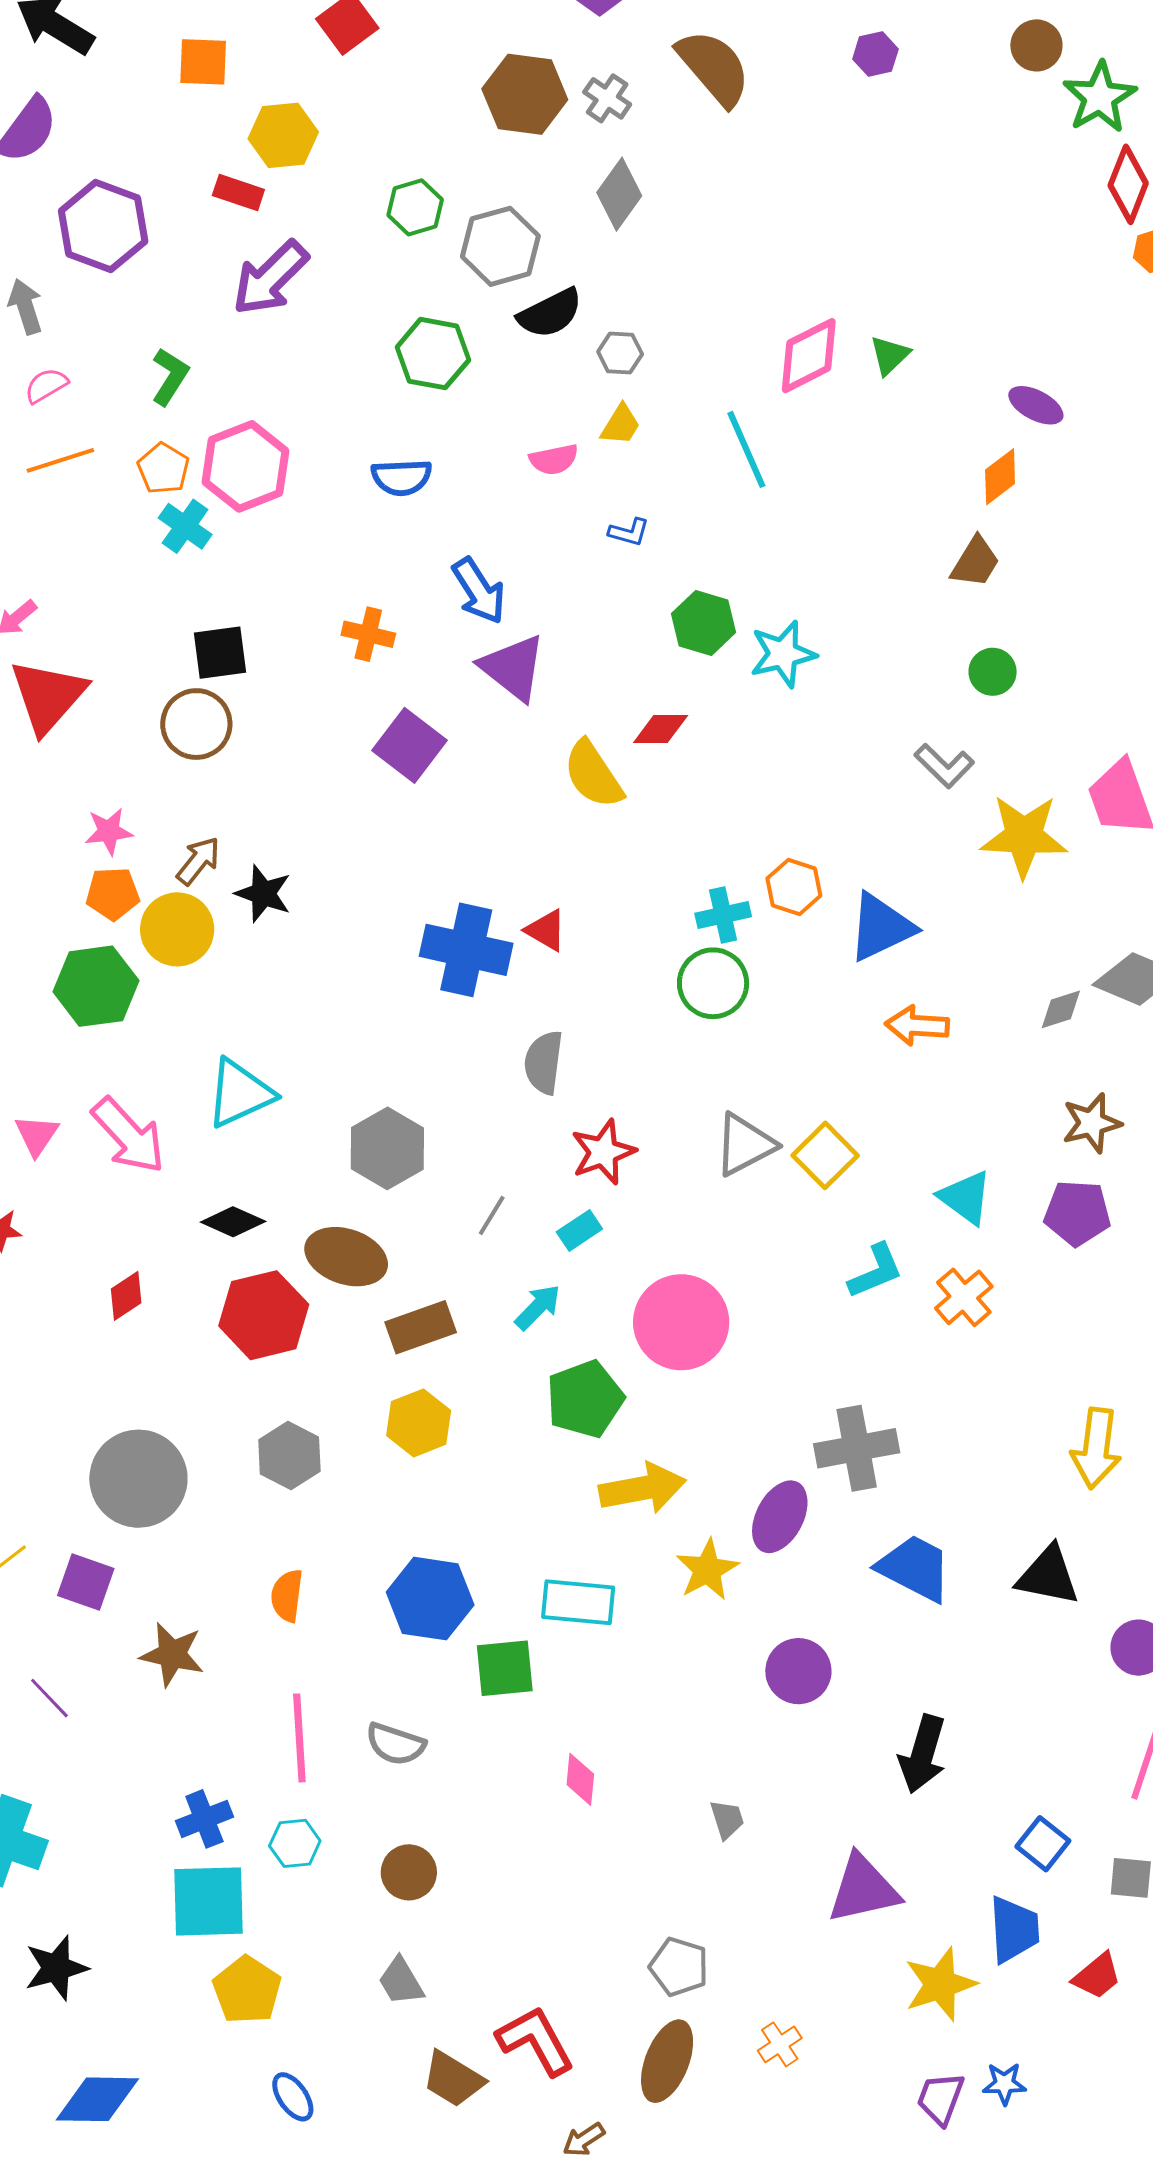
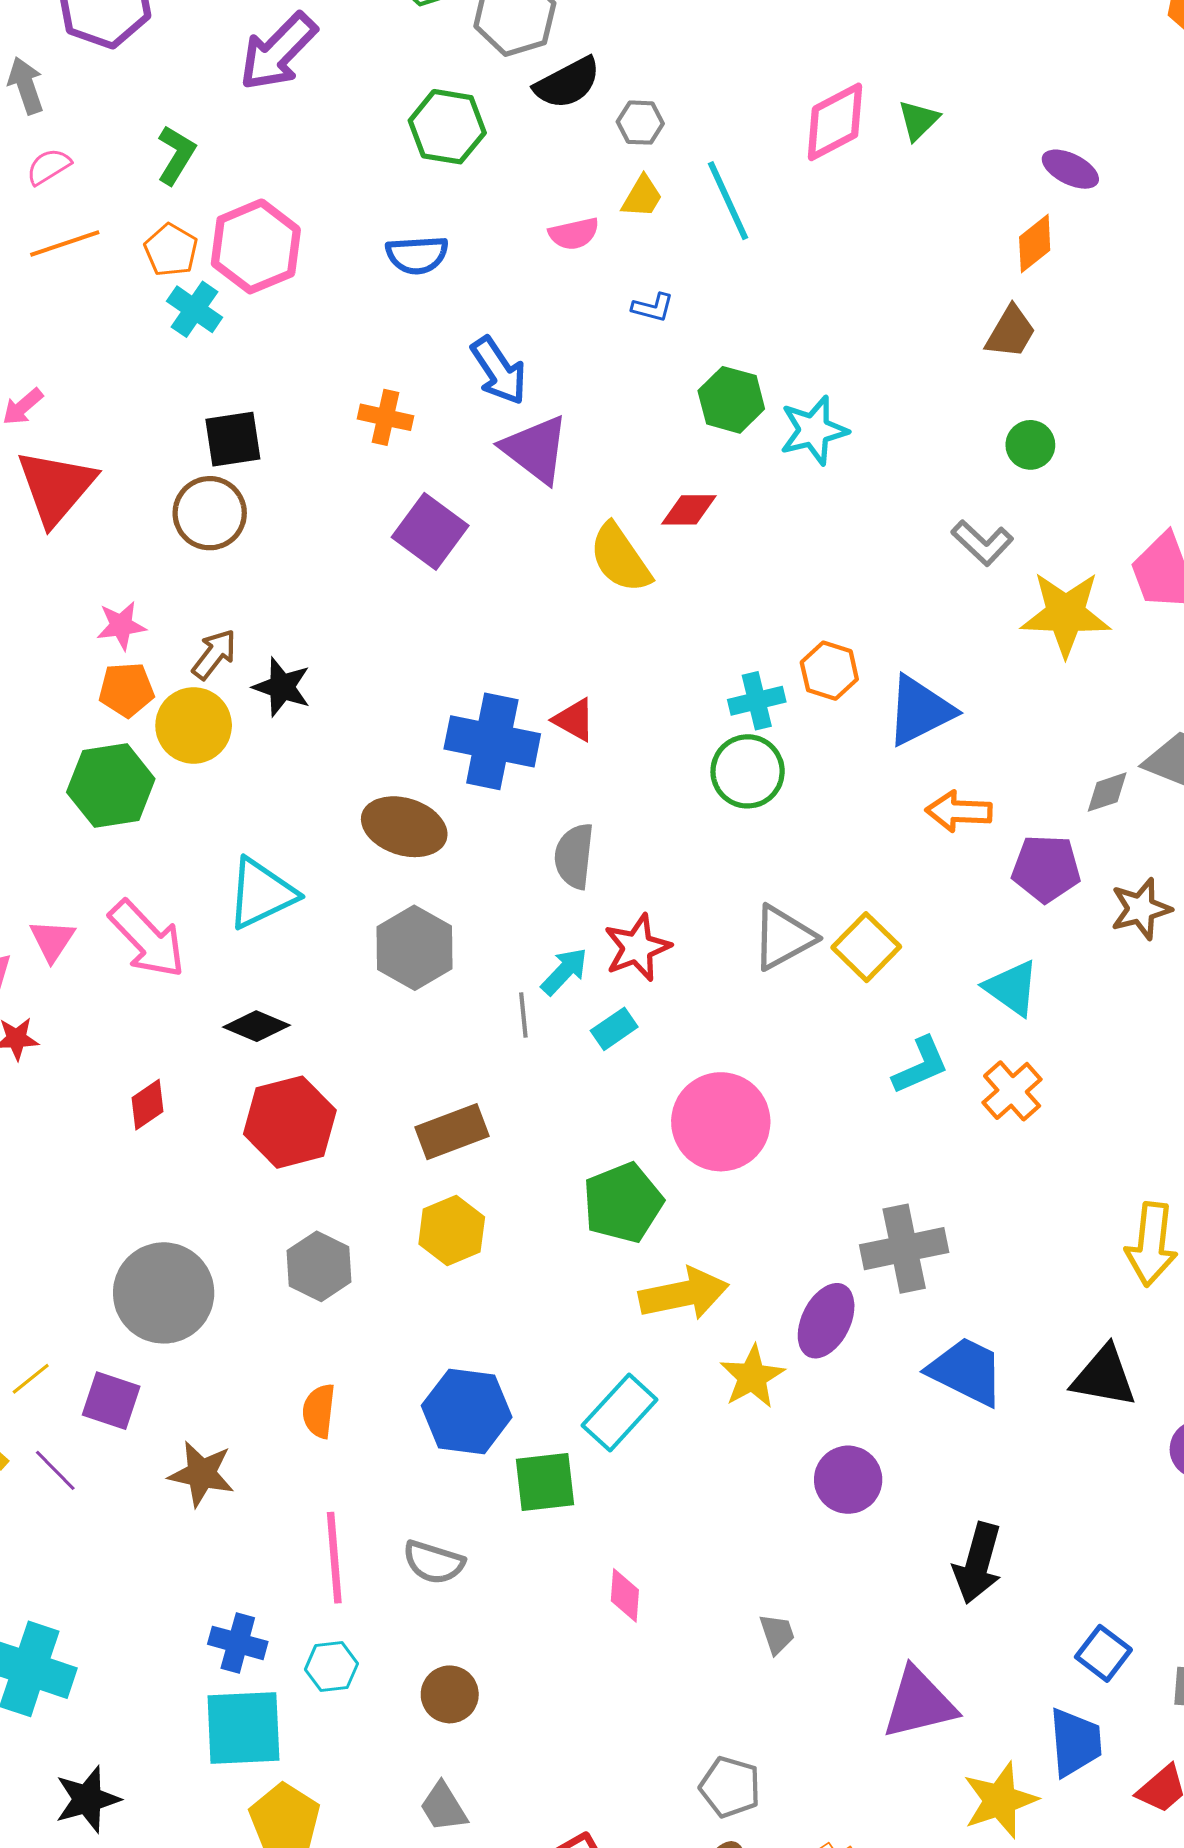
cyan line: (746, 449) -> (728, 201), moved
purple pentagon: (1077, 1213) -> (1046, 868), moved
gray line: (492, 1215) -> (523, 1015), turned -36
brown ellipse: (346, 1257) -> (404, 827), moved
cyan arrow: (538, 1307) -> (564, 971), moved
cyan rectangle: (578, 1602) -> (620, 1413), turned -52
purple line: (49, 1698) -> (55, 1470), moved
blue cross: (204, 1819) -> (238, 1643), turned 38

